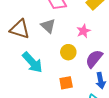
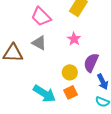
yellow circle: (68, 52) -> (70, 72), moved
cyan arrow: (32, 62) -> (44, 94), moved

